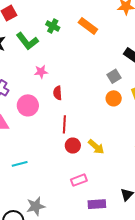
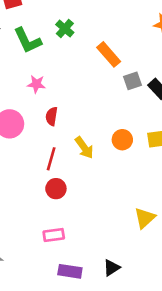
orange rectangle: (88, 26) -> (109, 54), moved
gray square: (114, 76) -> (133, 81), moved
yellow arrow: (96, 147) -> (84, 148), moved

